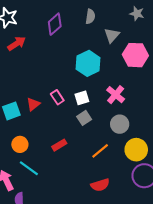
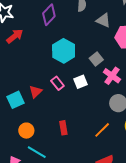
gray triangle: (112, 35) -> (103, 20), turned -42
cyan hexagon: (88, 63) -> (64, 51), moved
gray square: (84, 118) -> (96, 59), moved
red rectangle: (59, 145) -> (63, 128), turned -64

